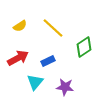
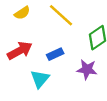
purple star: (65, 87) -> (87, 69), moved

